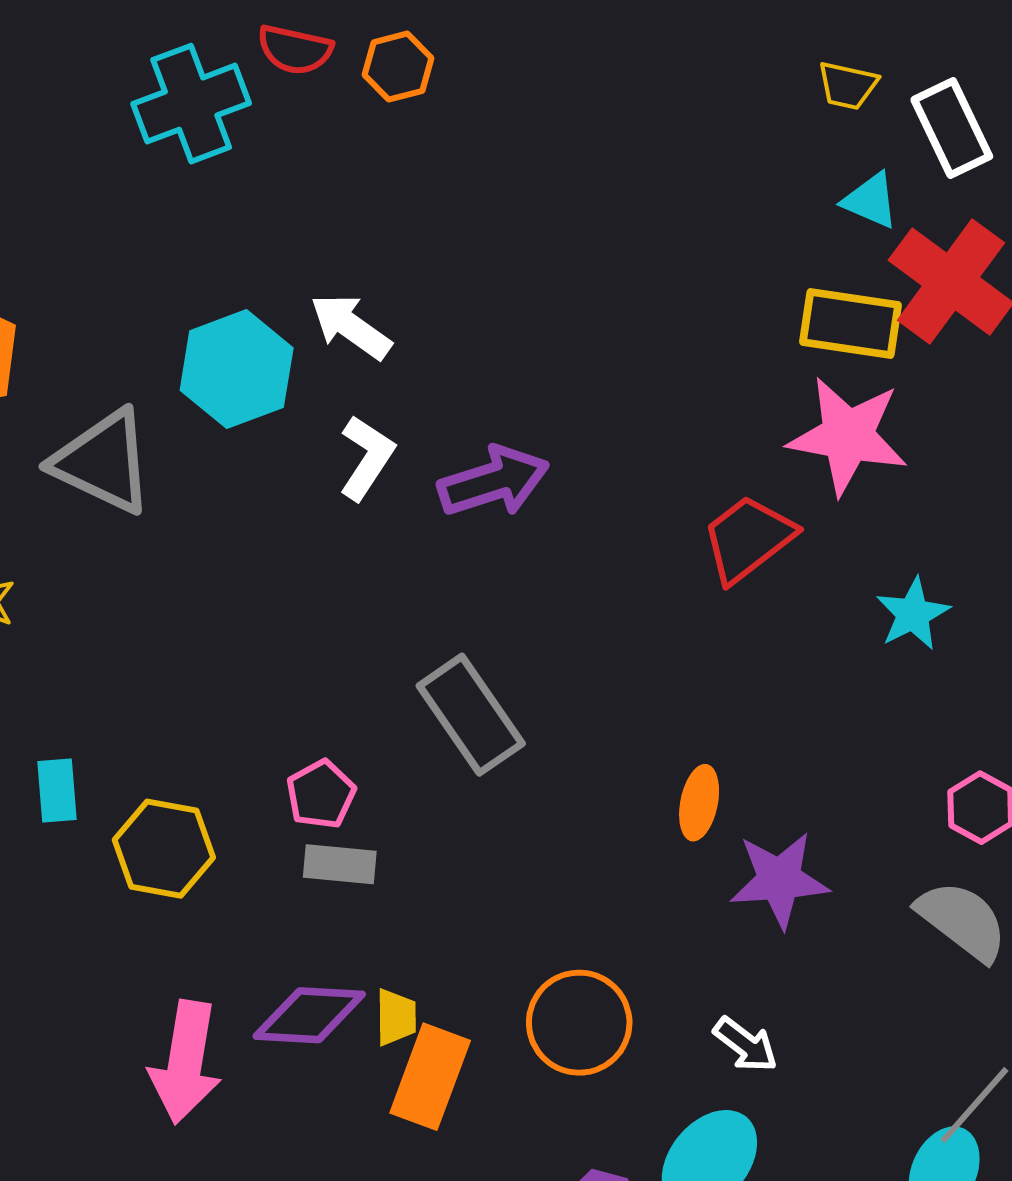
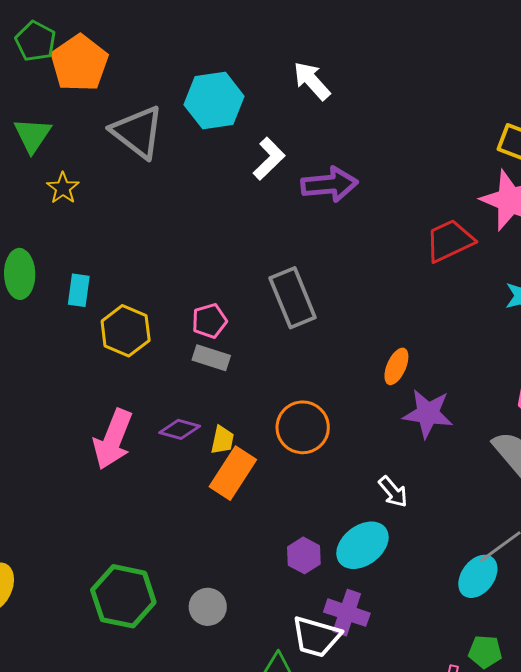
white arrow: (351, 327) -> (312, 81), moved
purple diamond: (309, 1015) -> (180, 429), size x0.7
orange circle: (579, 1023) -> (303, 427), moved

